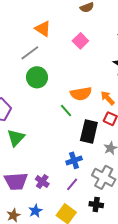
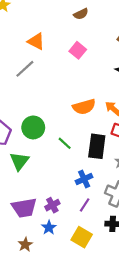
green circle: (37, 77) -> (33, 127), moved
green line: (66, 110) -> (65, 143), moved
purple cross: (42, 182) -> (52, 205), turned 32
blue star: (35, 211) -> (49, 228), moved

